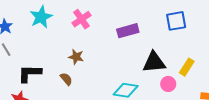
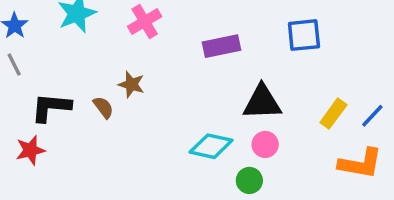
yellow rectangle: (187, 67) -> (333, 114), moved
brown semicircle: (66, 79) -> (103, 107), moved
pink circle: (168, 84) -> (265, 144), moved

